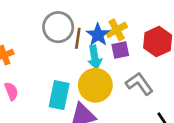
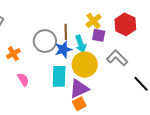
gray circle: (58, 27) -> (45, 41), moved
blue star: (98, 35) -> (63, 49), moved, turned 30
purple square: (120, 50) -> (99, 35), turned 32

